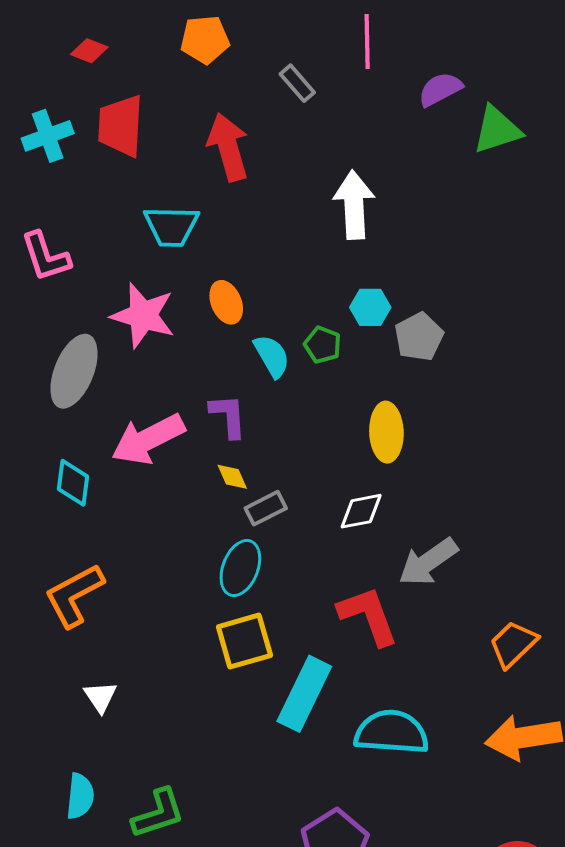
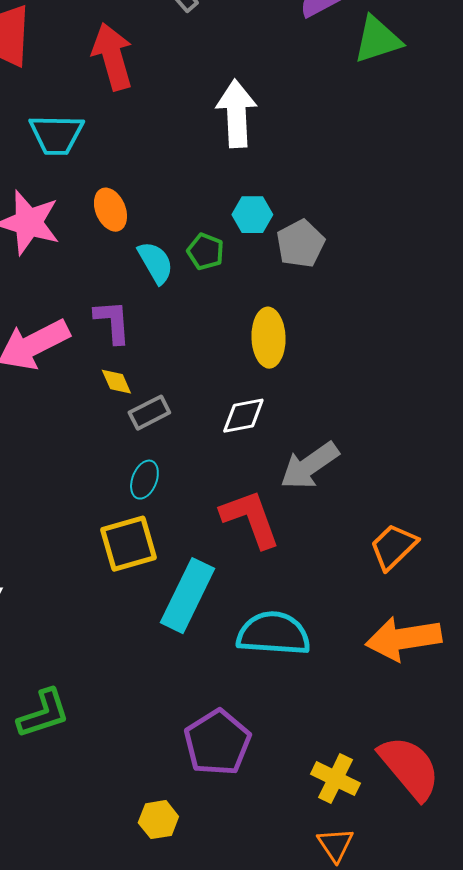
cyan ellipse: (240, 568) -> (144, 480), moved, size x0.7

